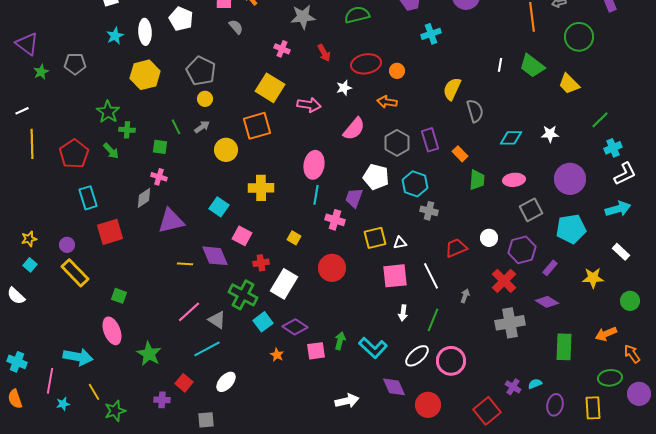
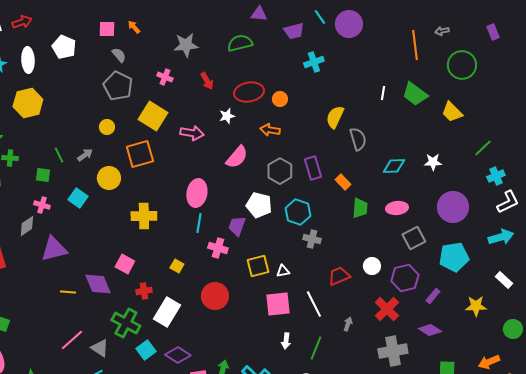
gray pentagon: (201, 71) -> (118, 86), moved
yellow circle: (205, 99) -> (107, 127), moved
cyan square: (219, 207) -> (78, 198), moved

